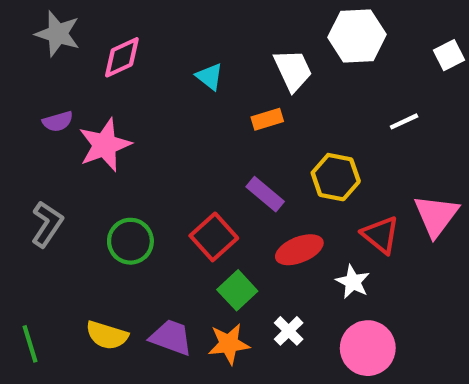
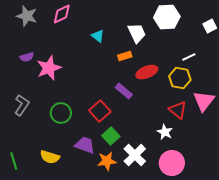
pink diamond: (122, 57) -> (62, 14), moved
yellow hexagon: (336, 177) -> (180, 78), moved
red ellipse: (299, 250) -> (147, 72), moved
white cross: (289, 331) -> (135, 155), size x1.6
purple trapezoid: (171, 337) -> (85, 145), moved

